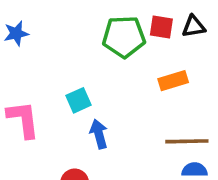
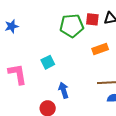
blue arrow: (99, 134) -> (64, 90), moved

